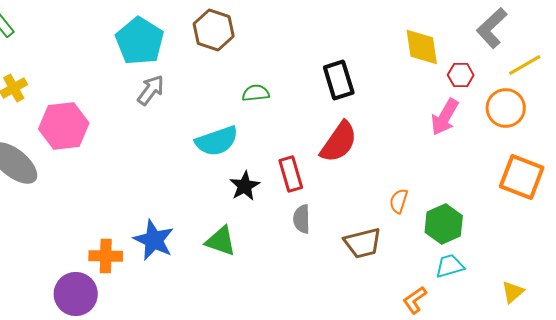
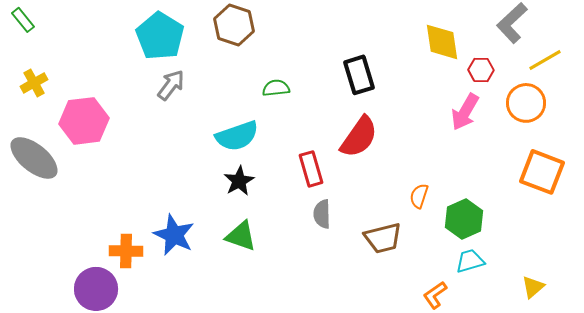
black star: (245, 186) -> (239, 181), moved

